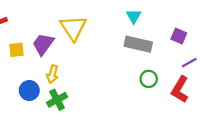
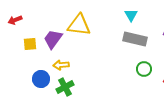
yellow triangle: (73, 28) -> (79, 25), turned -50
yellow arrow: (52, 74) -> (61, 65), turned 70

